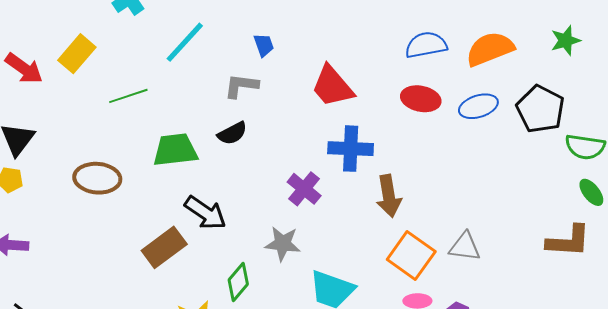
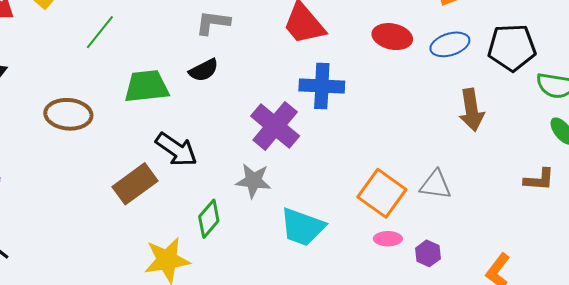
green line: (128, 96) -> (100, 32), turned -33
black pentagon: (540, 109) -> (512, 48), turned -30
purple cross: (304, 189) -> (275, 126), size x1.4
brown arrow: (389, 196) -> (472, 110), moved
brown L-shape: (568, 241) -> (539, 180), size x0.7

